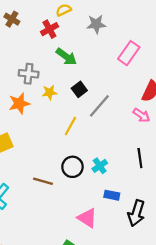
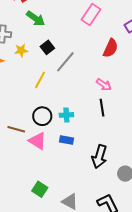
pink arrow: (141, 115) -> (104, 85), moved
cyan cross: (100, 166) -> (66, 115), turned 32
blue rectangle: (112, 195) -> (67, 140), moved
pink triangle: (87, 218) -> (37, 141), moved

